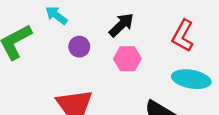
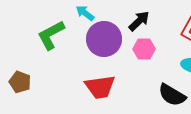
purple circle: (79, 47) -> (104, 39), size x2.0

